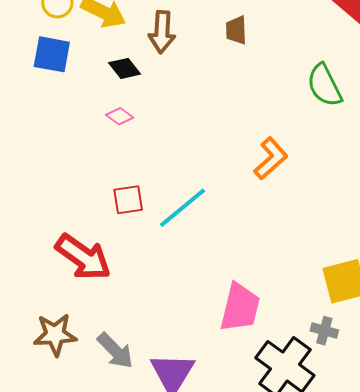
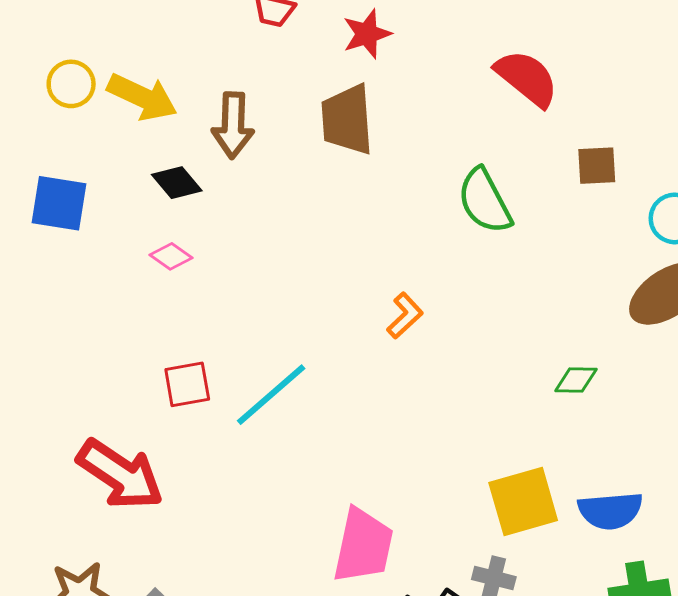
brown trapezoid: (236, 30) -> (347, 120), size x1.6
blue square: (52, 54) -> (59, 203), moved
orange L-shape: (271, 158) -> (405, 316), size x0.7

